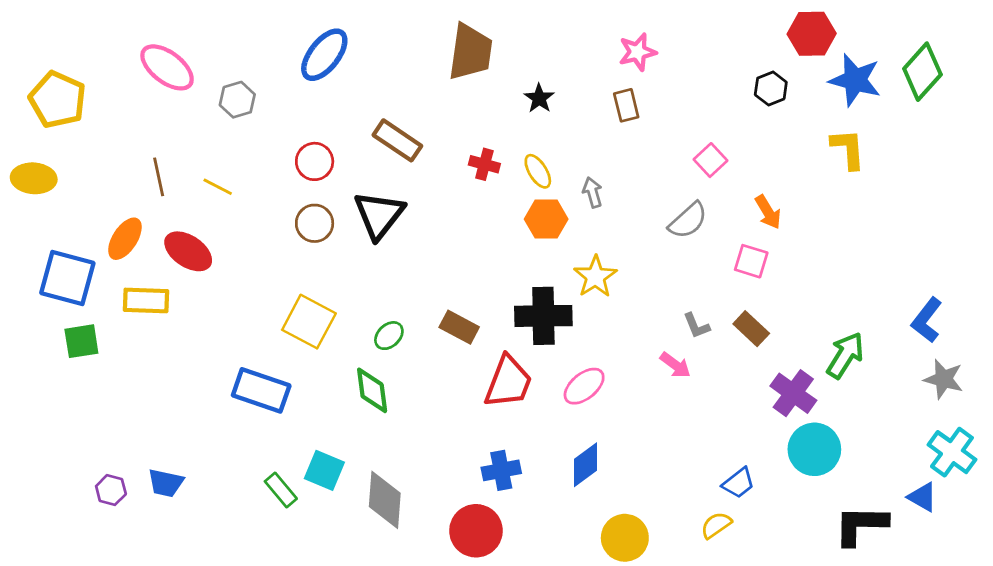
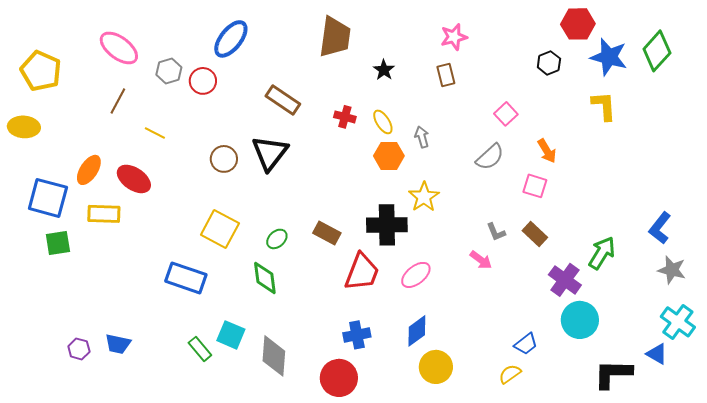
red circle: (315, 161) -> (203, 81), moved
brown line: (159, 177) -> (118, 101), moved, turned 40
yellow circle: (625, 538) -> (436, 367), moved

